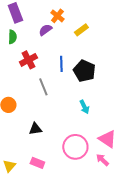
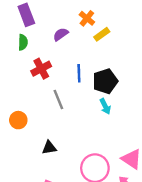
orange cross: (57, 16) -> (87, 18), moved
black pentagon: (84, 71) -> (105, 81), turned 30
cyan arrow: (84, 107) -> (105, 106), moved

